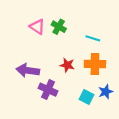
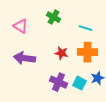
pink triangle: (37, 27) -> (20, 26), moved
purple cross: (48, 90) -> (58, 82), moved

